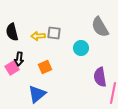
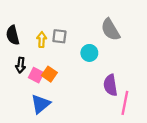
yellow arrow: (38, 36) -> (42, 40), turned 96
orange square: (45, 67) -> (49, 74), turned -32
pink square: (12, 68) -> (36, 75), moved, turned -32

